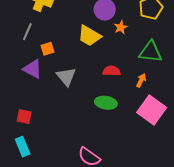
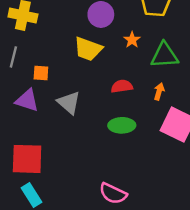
orange star: (121, 27) -> (132, 40), moved
orange square: (48, 49) -> (41, 73), turned 32
red square: (24, 117) -> (27, 159), size x1.8

